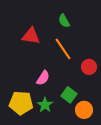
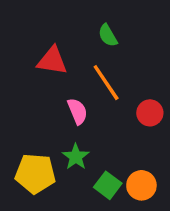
pink semicircle: (43, 78) -> (77, 111), moved, turned -56
green square: (69, 95) -> (108, 185), moved
green star: (45, 105) -> (76, 157), moved

